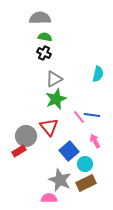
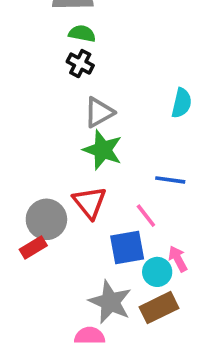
green star: (56, 99) -> (103, 150), turned -30
pink line: (79, 117) -> (146, 216), moved
pink arrow: (95, 141) -> (178, 259), moved
blue square: (69, 151) -> (127, 248), turned 30

